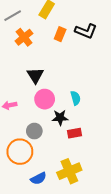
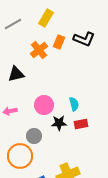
orange cross: (24, 37) -> (39, 50), moved
black triangle: (35, 75) -> (16, 74), moved, turned 48
red rectangle: (75, 133) -> (81, 124), moved

